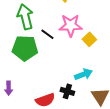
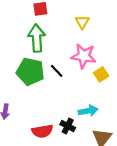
black line: (47, 34) -> (57, 71), moved

